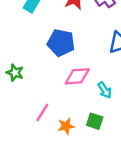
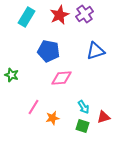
cyan arrow: (105, 90) -> (84, 107), moved
green square: (95, 121) -> (83, 126), moved

